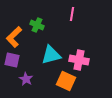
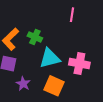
green cross: (37, 25) -> (35, 37), moved
orange square: (66, 81) -> (54, 86), moved

